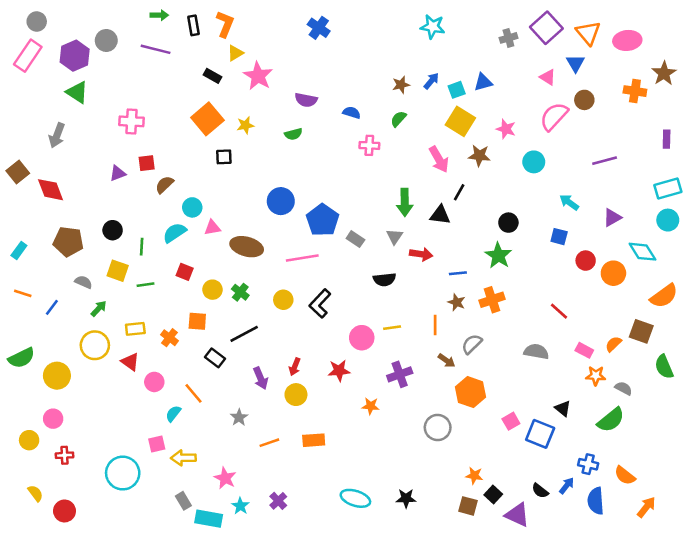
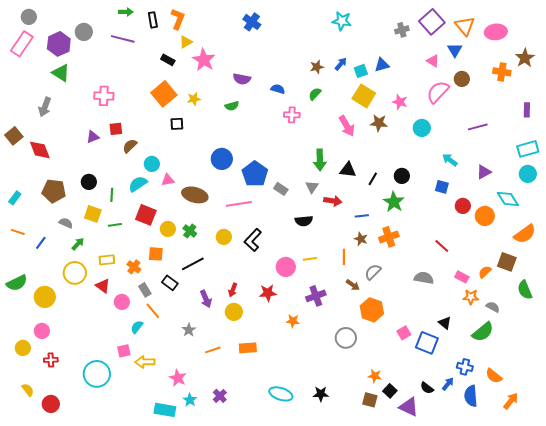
black line: (459, 192) -> (373, 179), moved
red square: (185, 272) -> (146, 215), size x1.5
gray rectangle: (183, 501) -> (145, 290), moved

